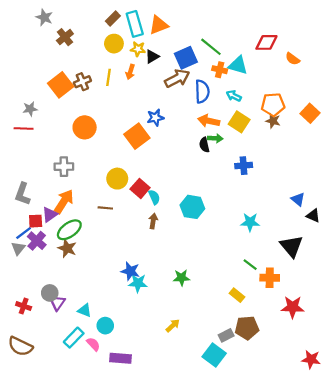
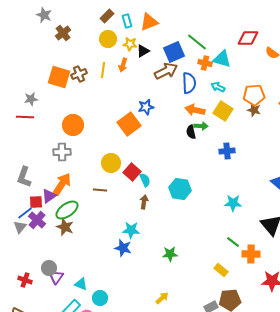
cyan rectangle: (135, 24) -> (127, 21), size x0.6
orange square: (61, 85) -> (59, 77), turned -35
orange circle: (85, 127) -> (73, 125), moved
cyan star: (138, 283) -> (131, 230), moved

